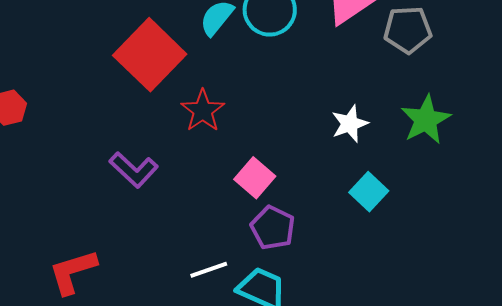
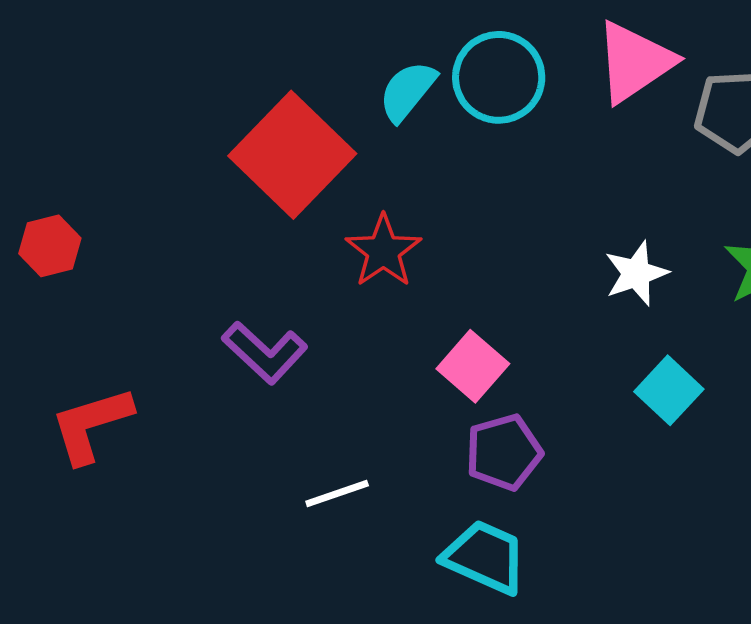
purple pentagon: (273, 228) -> (504, 452), turned 30
white line: (209, 270) -> (337, 493), moved
red L-shape: (73, 272) -> (91, 425), moved

